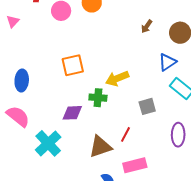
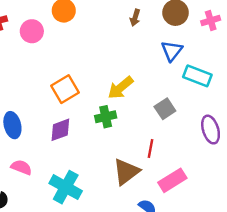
purple diamond: (72, 113) -> (60, 130), moved
pink semicircle: (18, 116) -> (21, 167), size x0.7

